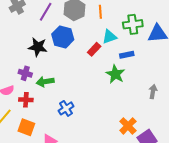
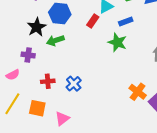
black star: (38, 47) -> (37, 27), turned -30
green arrow: (45, 82) -> (55, 40), moved
red cross: (26, 100) -> (48, 81), moved

